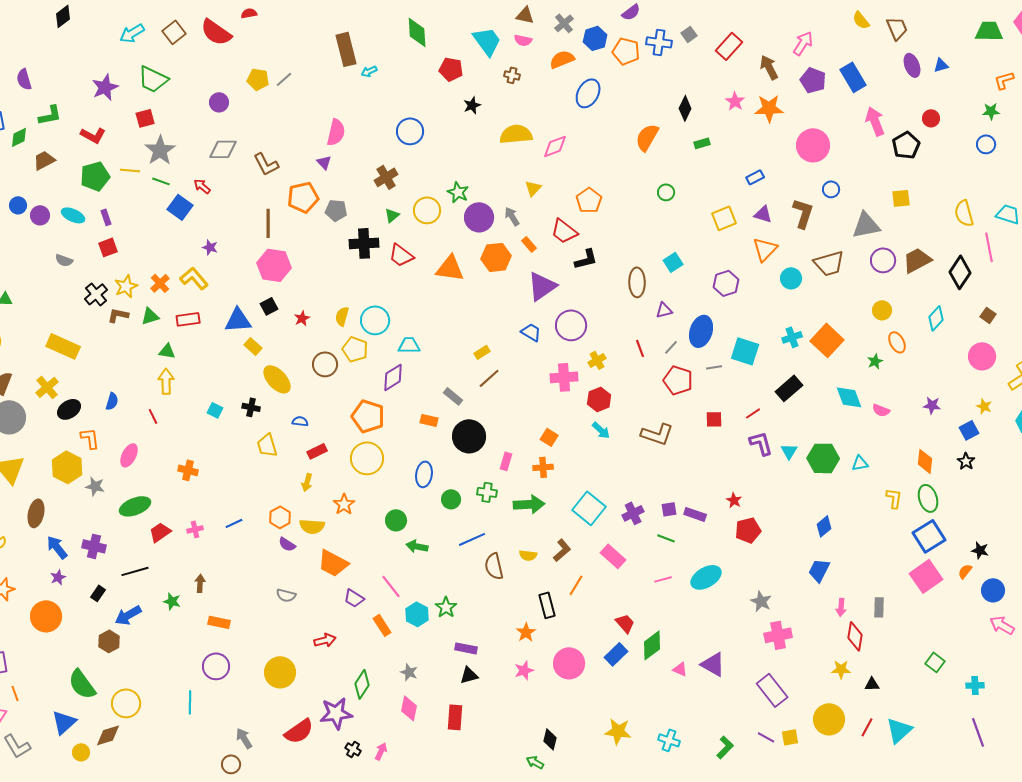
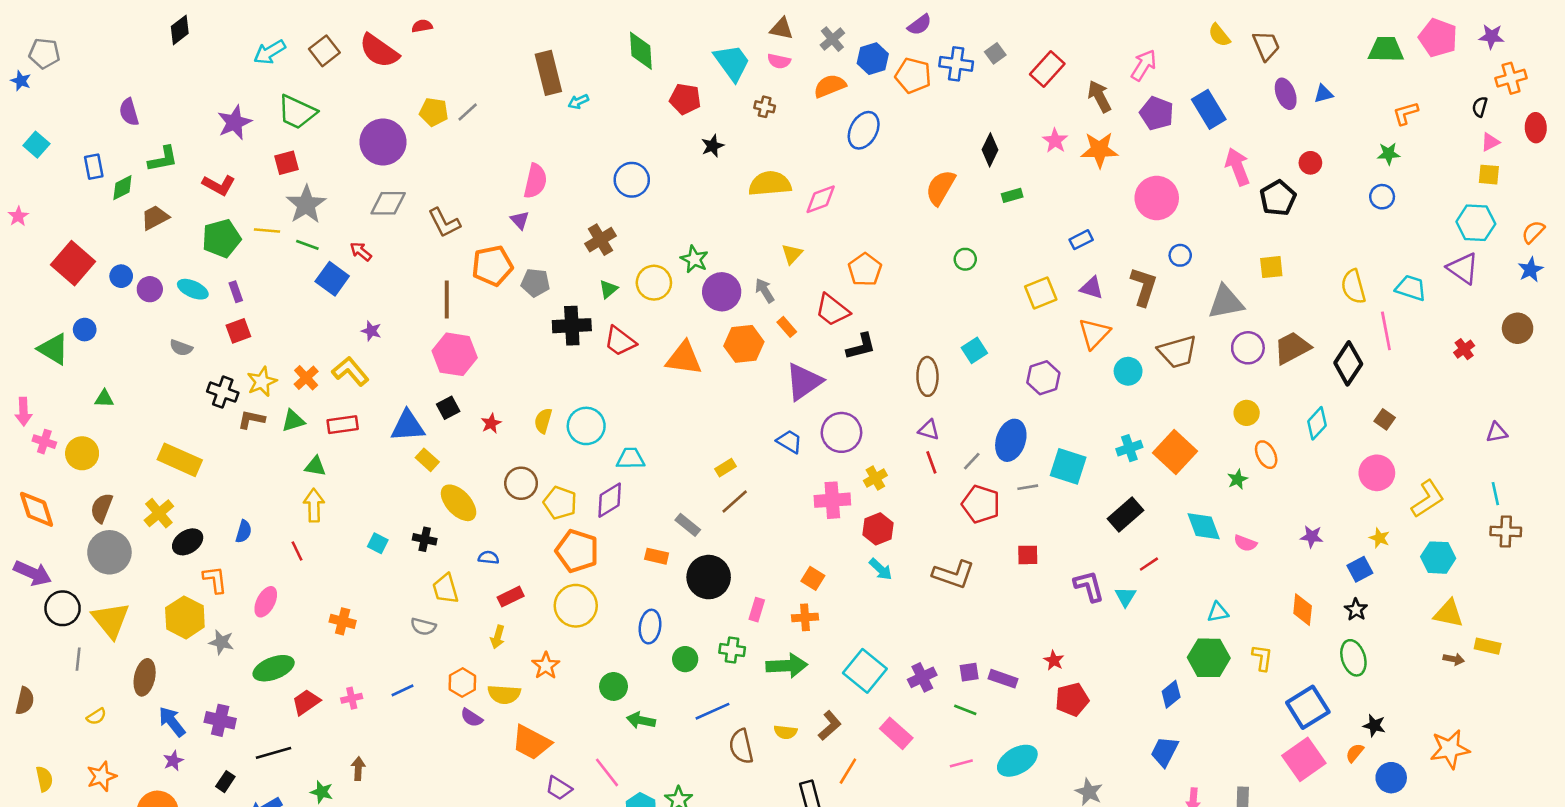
purple circle: (219, 102) -> (383, 142), size x1.8
black cross: (96, 294) -> (223, 392), turned -30
purple triangle: (664, 310) -> (929, 430), moved, turned 30
yellow pentagon: (355, 349) -> (560, 503), moved
red line: (753, 413) -> (1149, 564), moved
green hexagon: (823, 458) -> (1209, 658), moved
green ellipse: (928, 498) -> (1353, 658), moved
gray semicircle: (286, 595) -> (423, 627), moved

